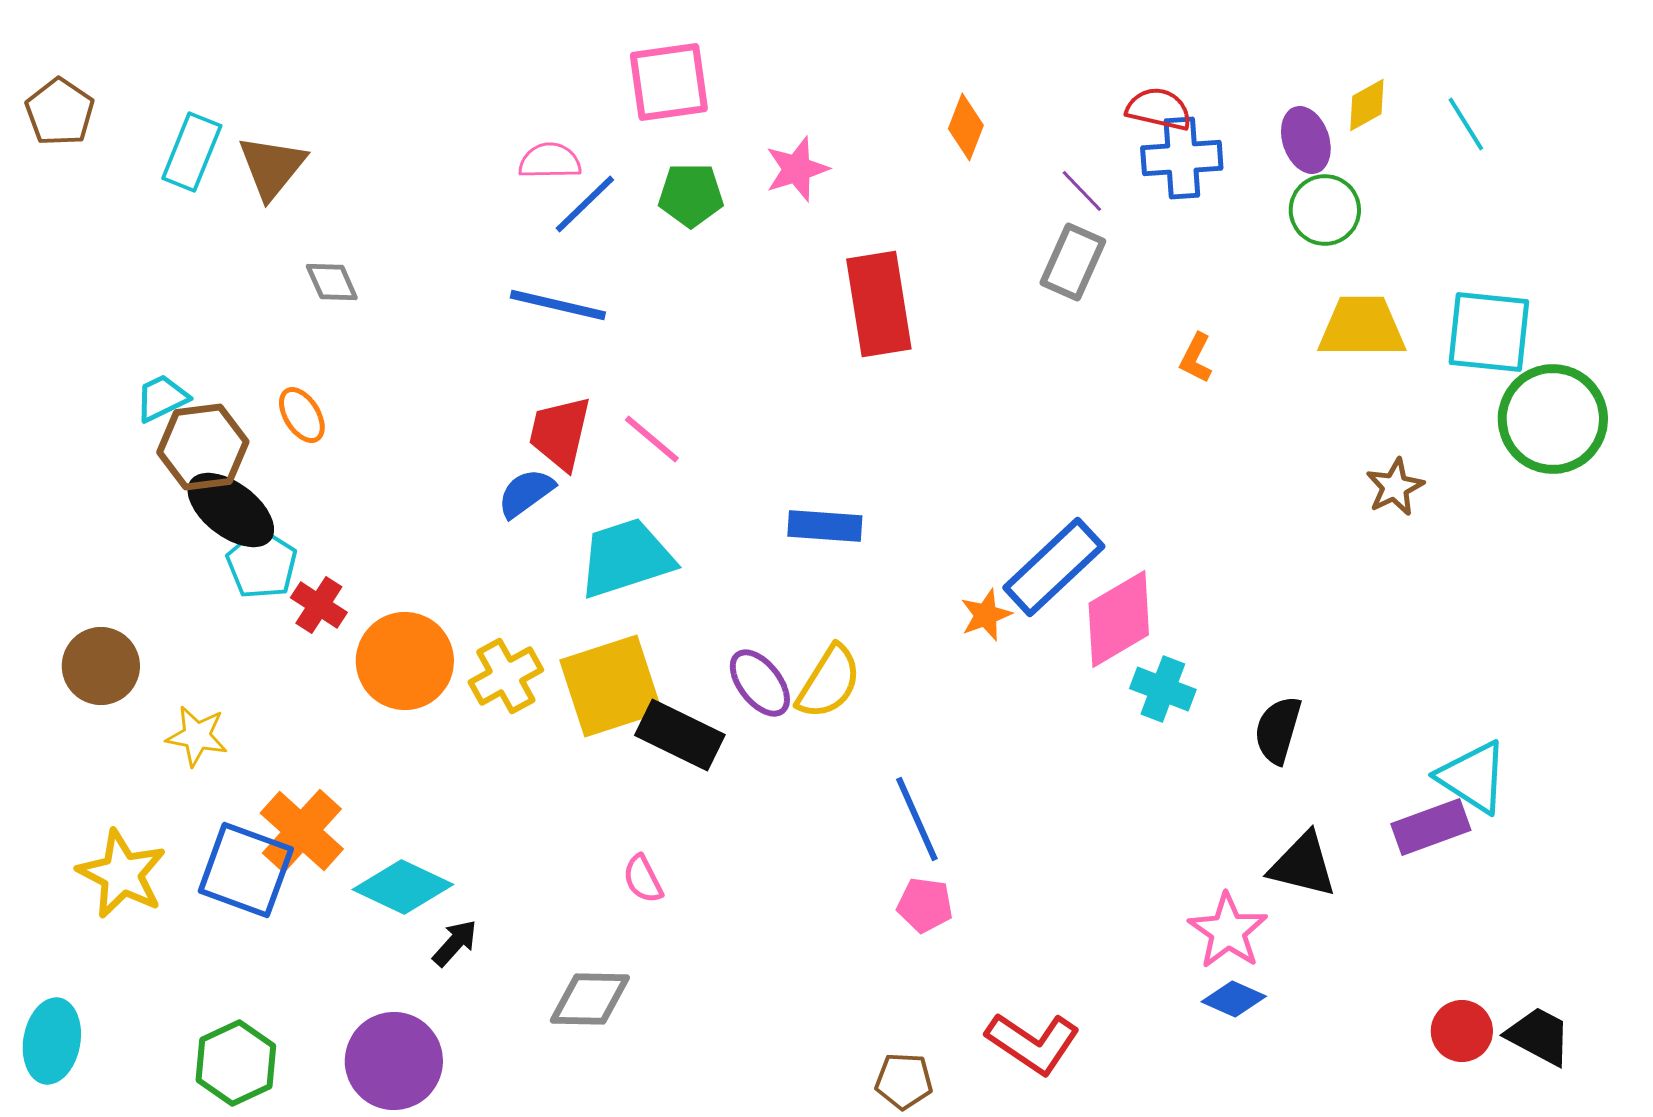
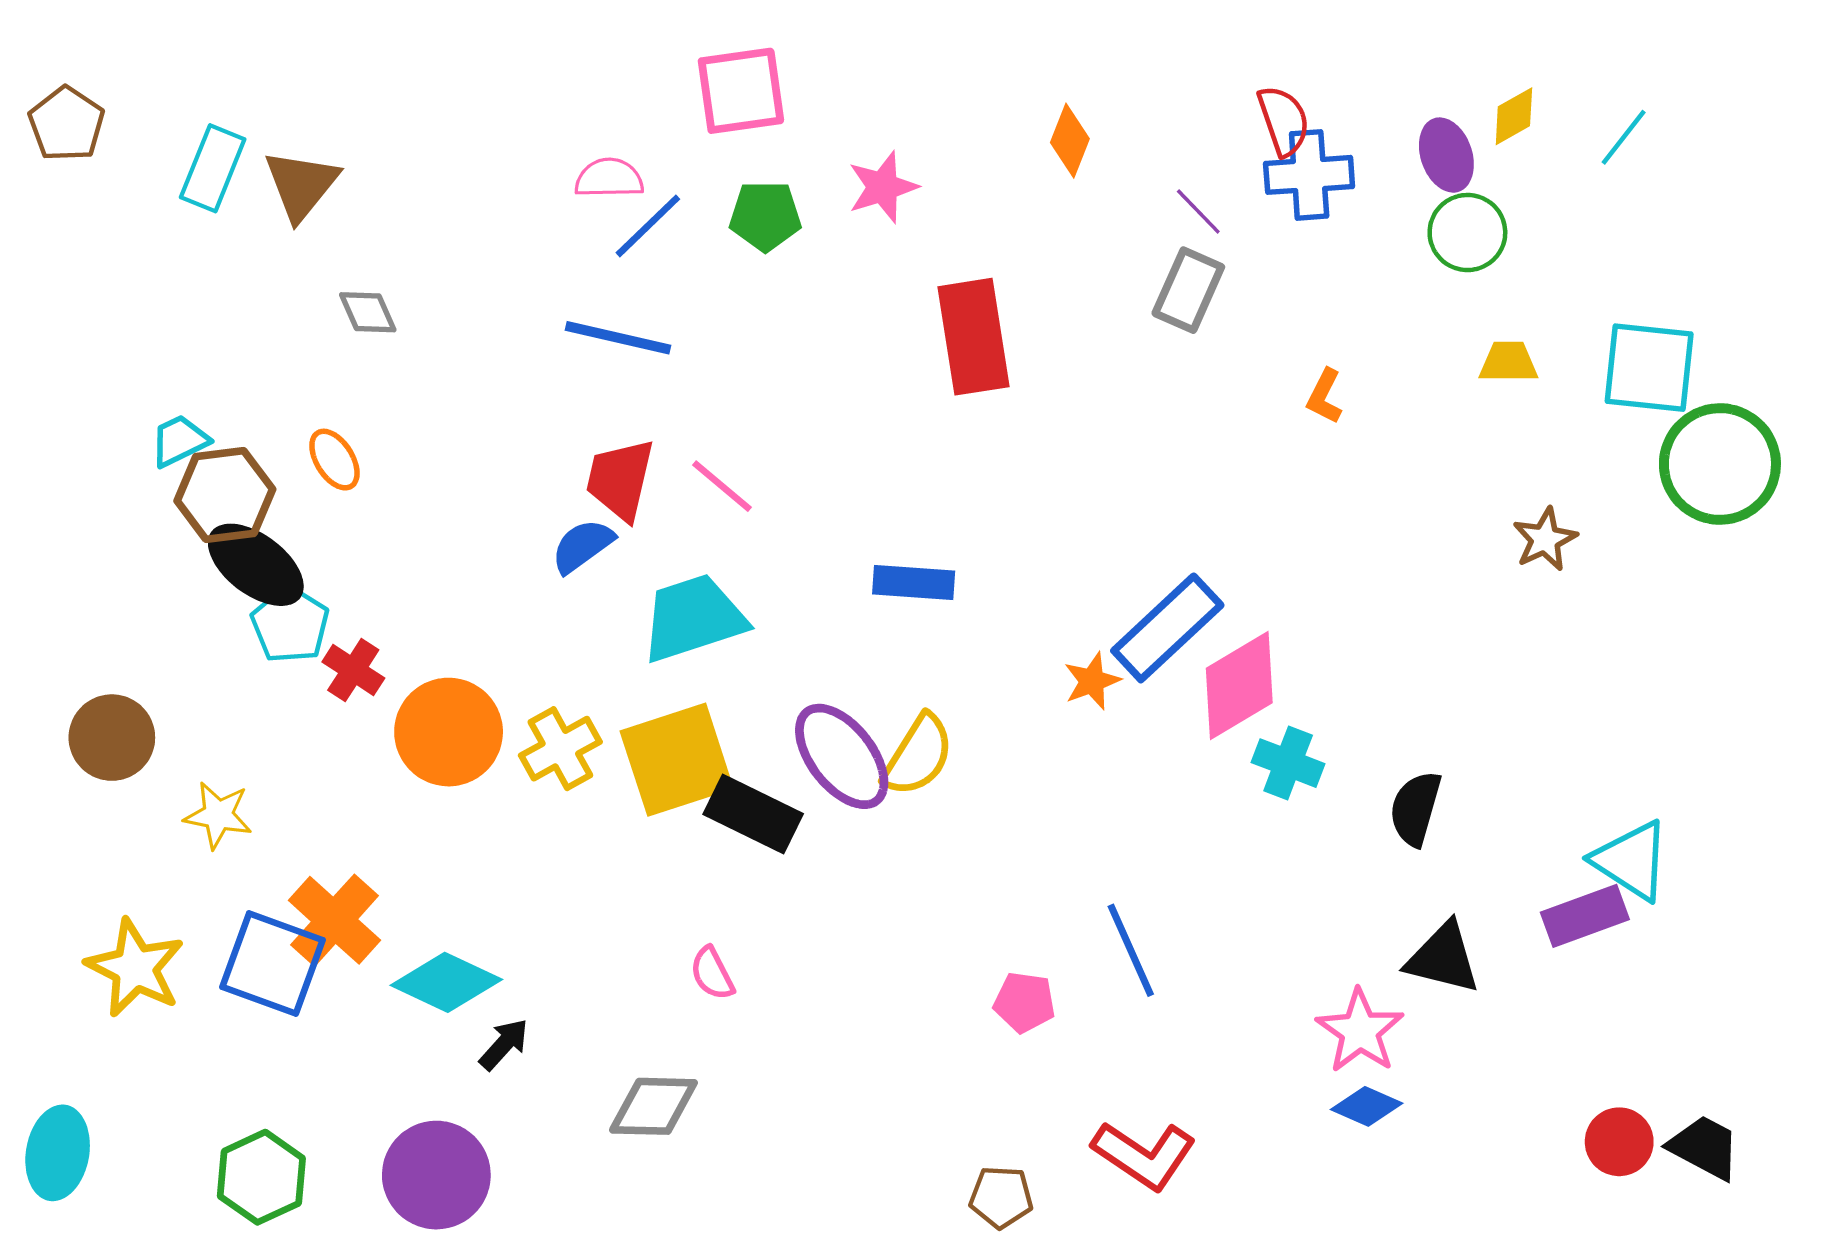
red semicircle: (1159, 109) -> (1284, 121), turned 58
cyan line: (1466, 124) -> (1624, 137), turned 70
yellow trapezoid: (1362, 327) -> (1508, 362), size x0.6
purple ellipse: (760, 683) -> (842, 756), size x1.4
blue line: (917, 819) -> (1131, 950), moved

